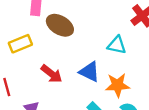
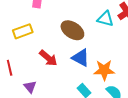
brown ellipse: (60, 25) -> (72, 30), moved
cyan triangle: (117, 45) -> (105, 19), moved

